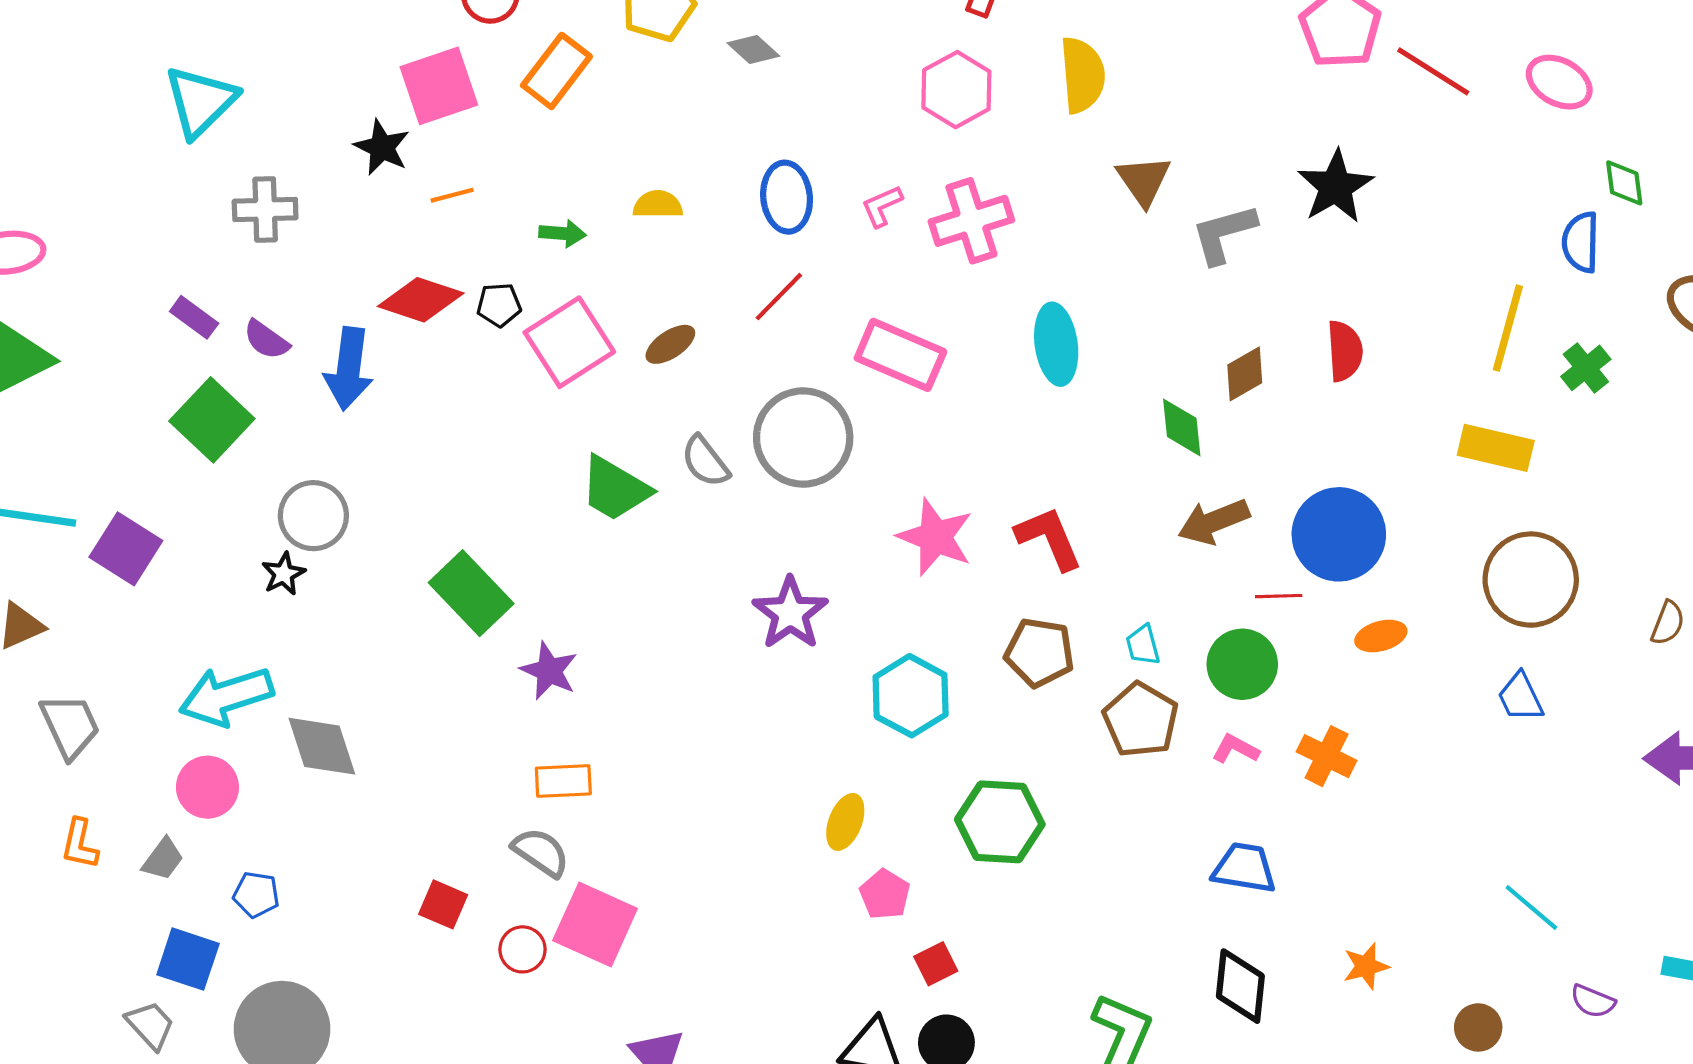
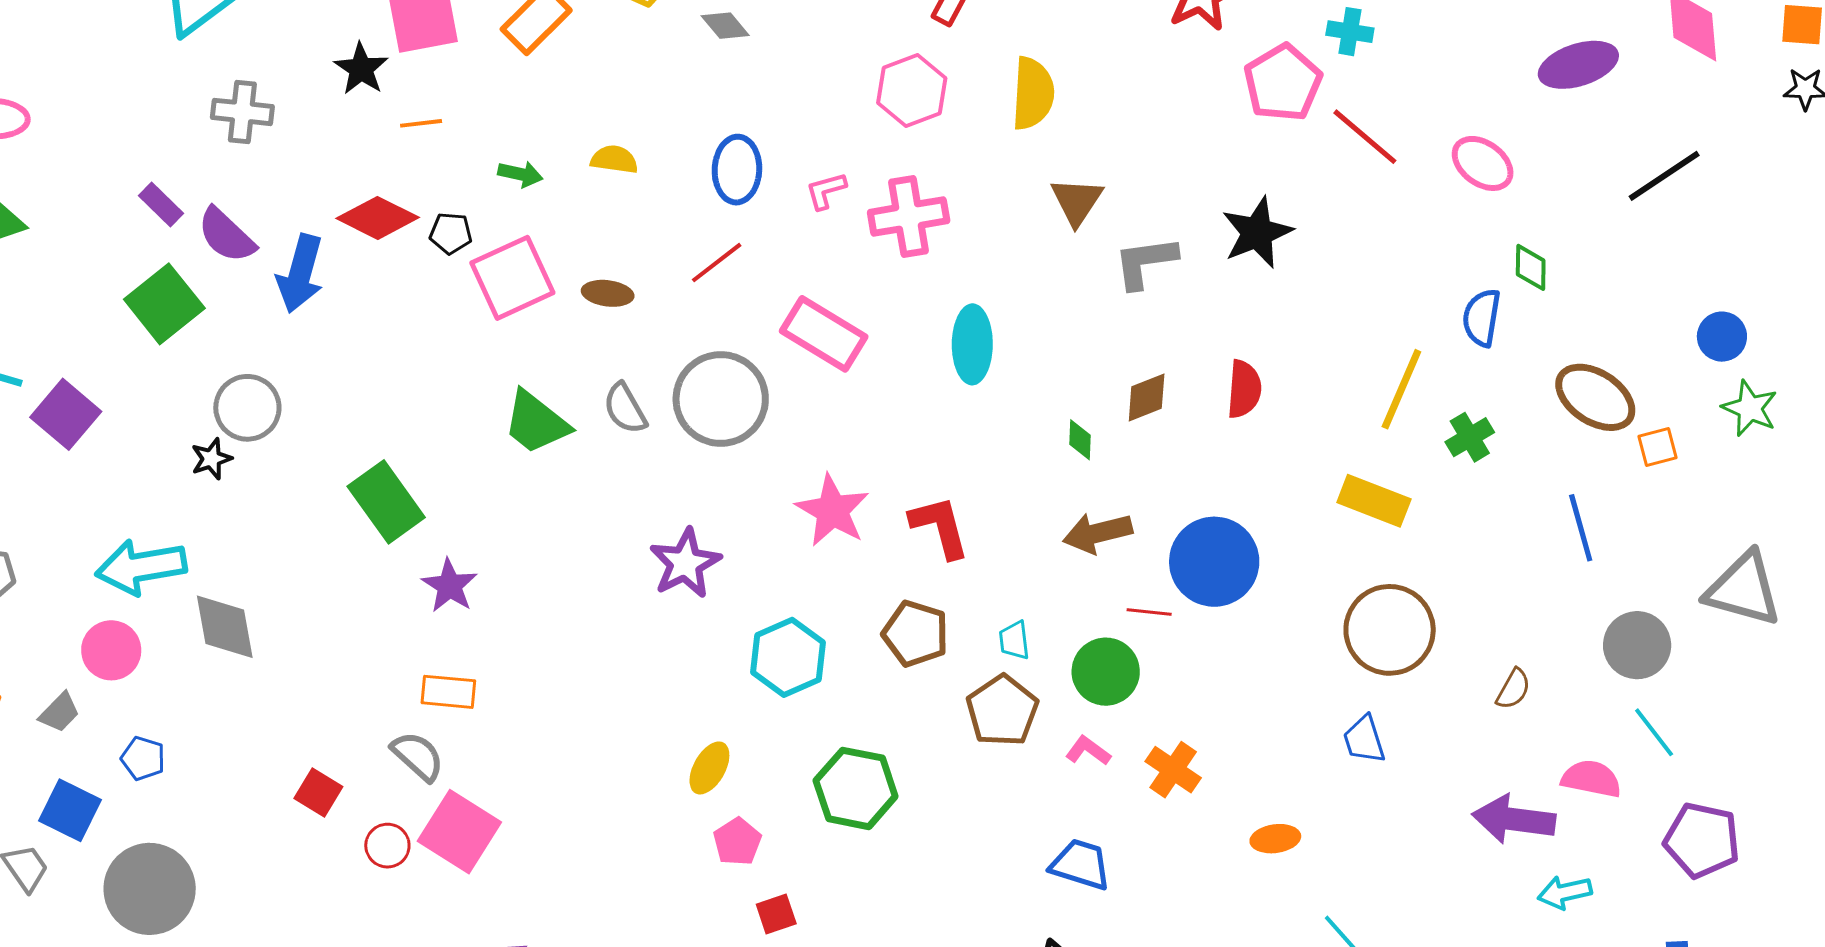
purple semicircle: (266, 340) -> (226, 235), size x1.4
brown ellipse: (670, 344) -> (608, 293), turned 33
green diamond: (1182, 427) -> (1080, 440), size x0.7
orange ellipse: (1381, 636) -> (1275, 839), moved

